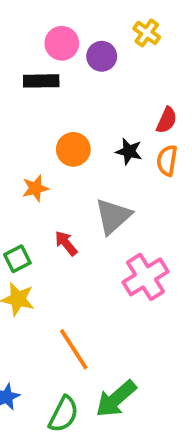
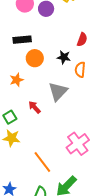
black rectangle: (41, 81) -> (22, 40), moved
orange semicircle: (167, 160) -> (80, 70), moved
pink cross: (145, 277) -> (78, 144), moved

